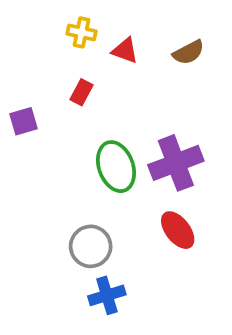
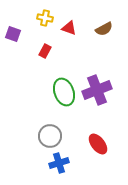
purple square: (24, 121) -> (13, 34), moved, turned 35
red ellipse: (178, 230) -> (98, 144), moved

